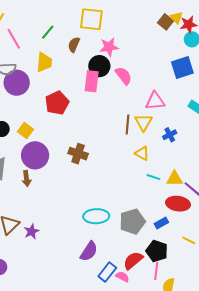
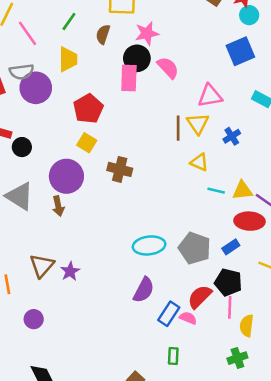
yellow square: (26, 131) -> (87, 143), moved
gray pentagon: (132, 222) -> (195, 248), turned -30

